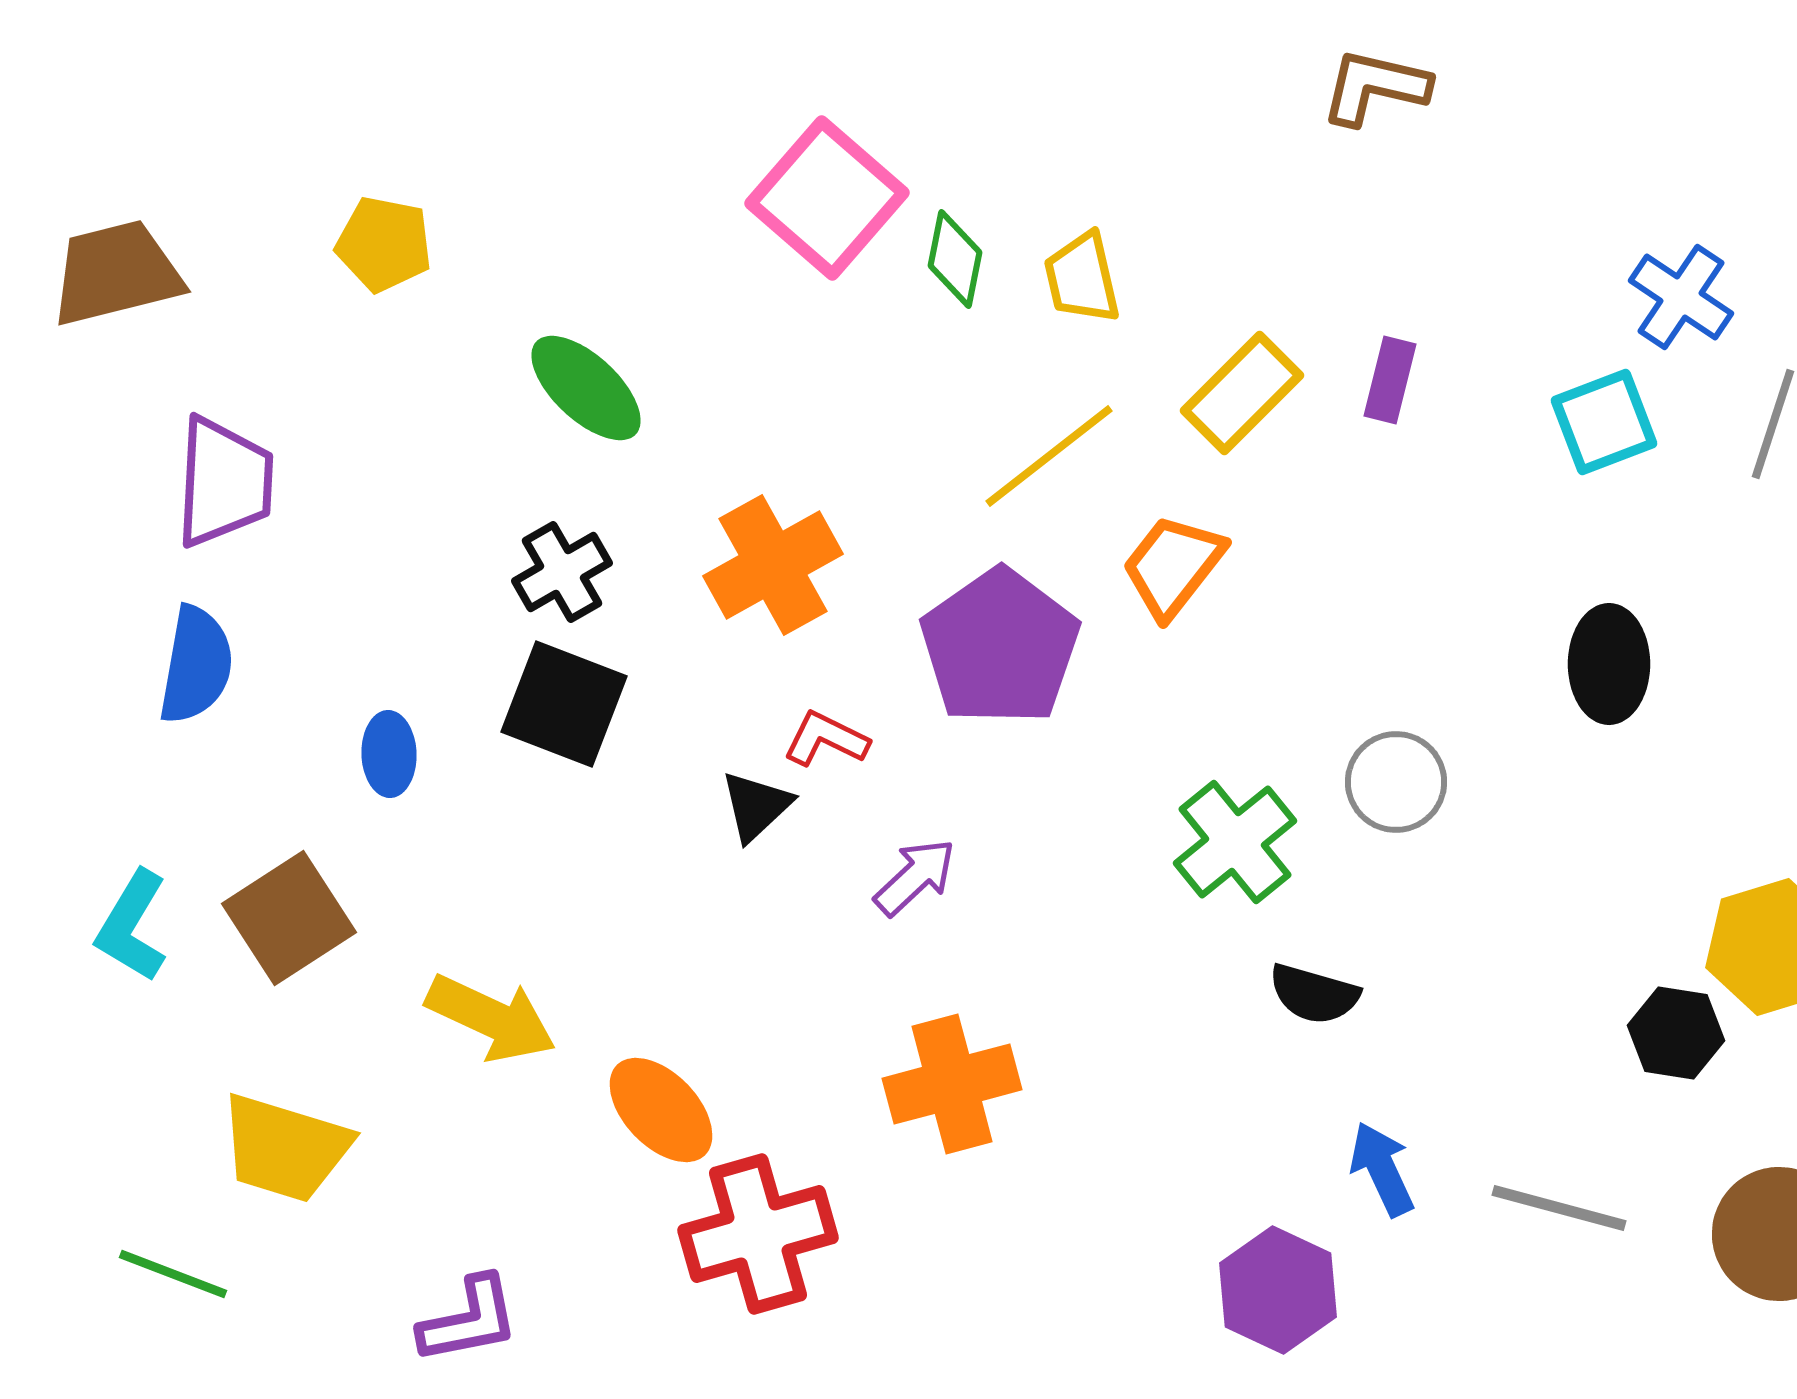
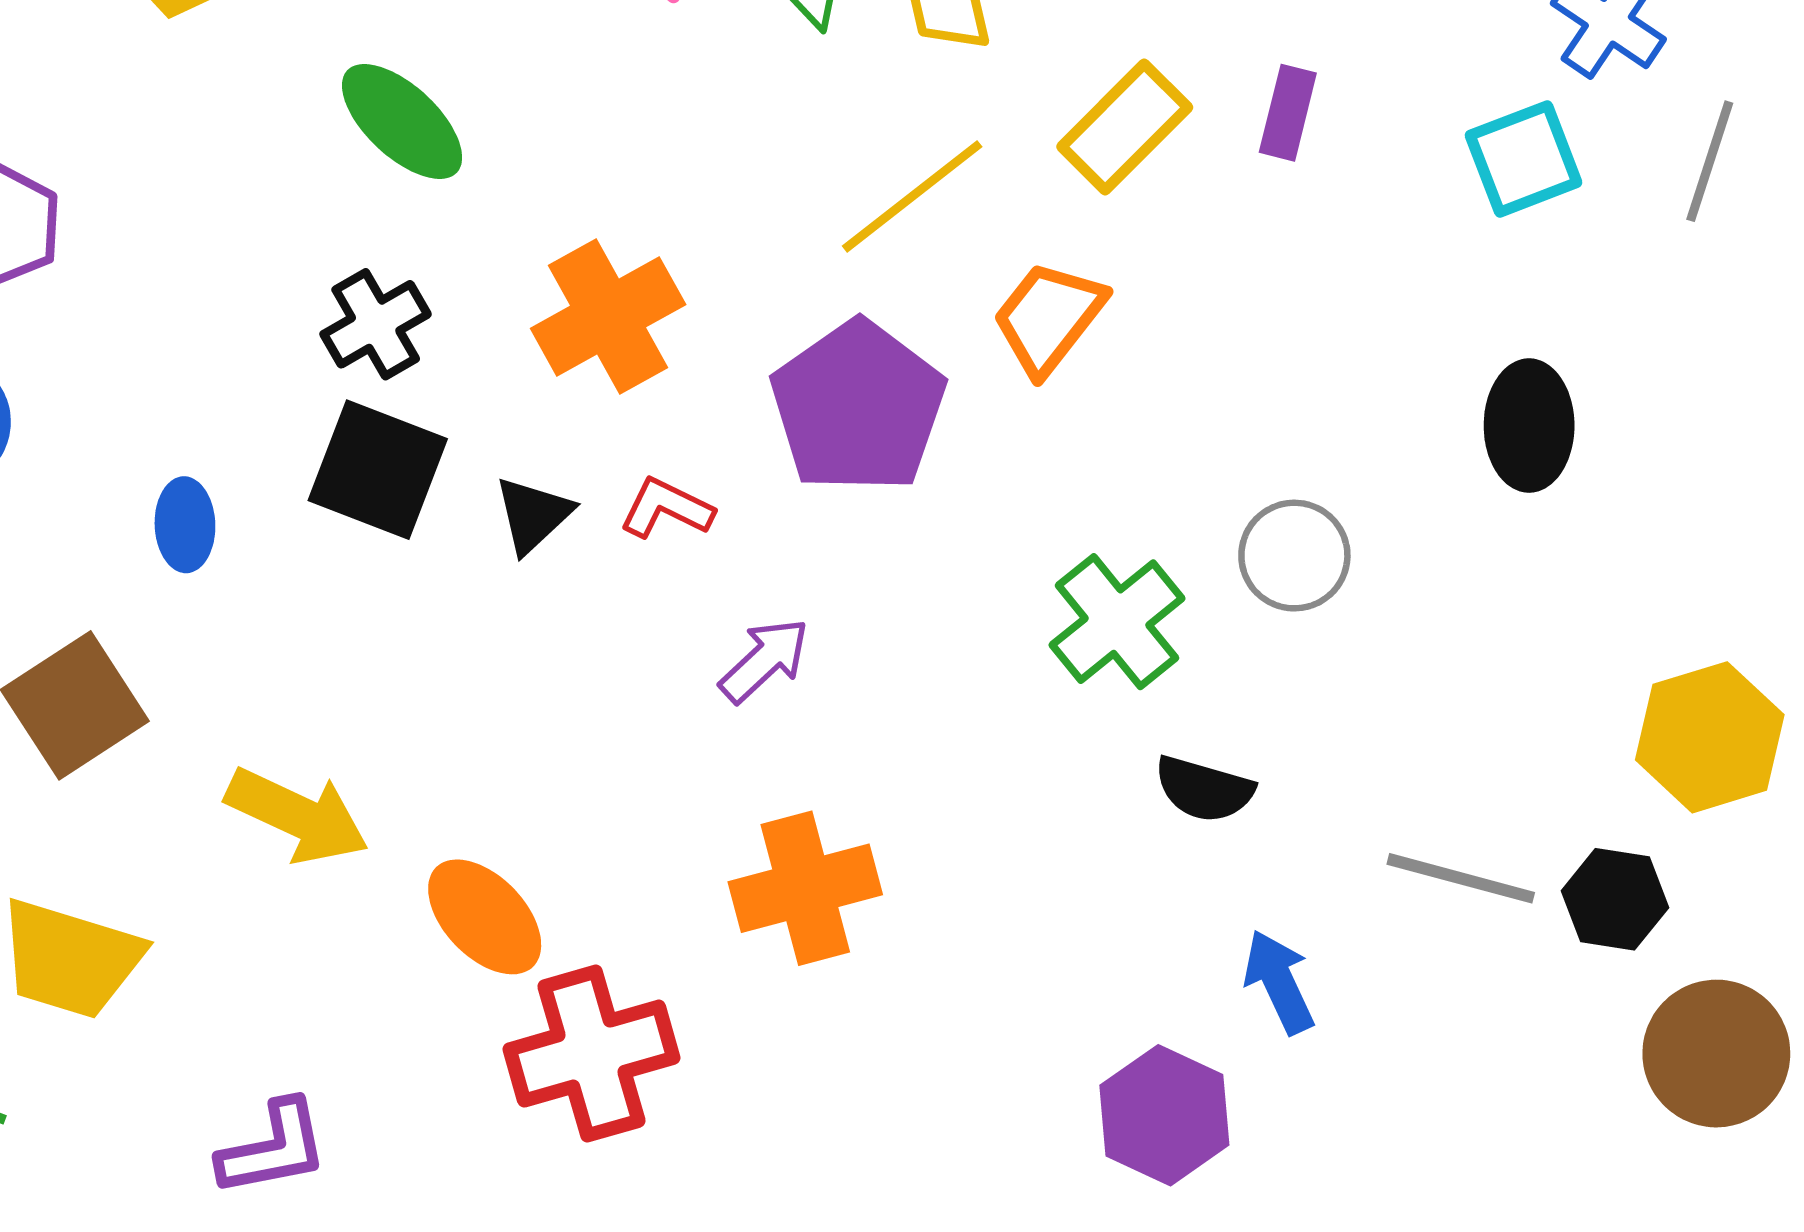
black triangle: (756, 806) -> (533, 515), moved
black hexagon: (1676, 1033) -> (1615, 899), moved
gray line: (1559, 1208) -> (1461, 878), moved

